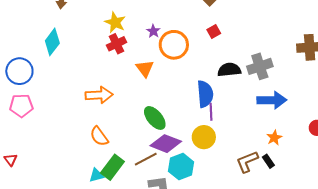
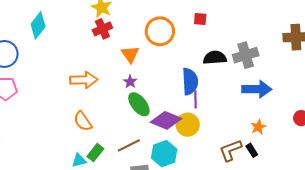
purple star: (153, 31) -> (130, 82), moved
red square: (214, 32) -> (200, 19), turned 32
purple diamond: (166, 144) -> (166, 120), moved
green rectangle: (112, 167) -> (95, 153), size x0.7

